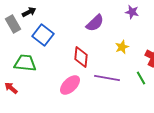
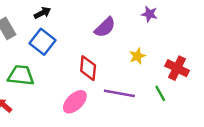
black arrow: (29, 12) -> (42, 13), moved

